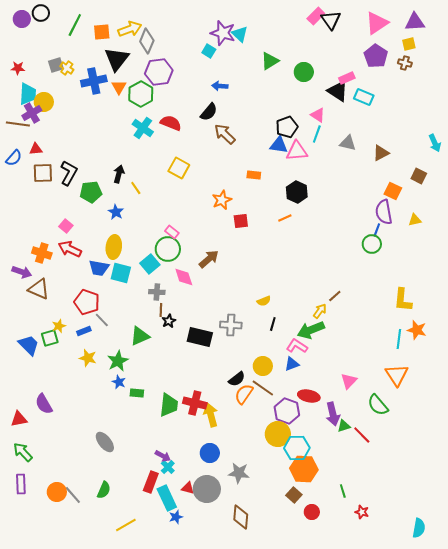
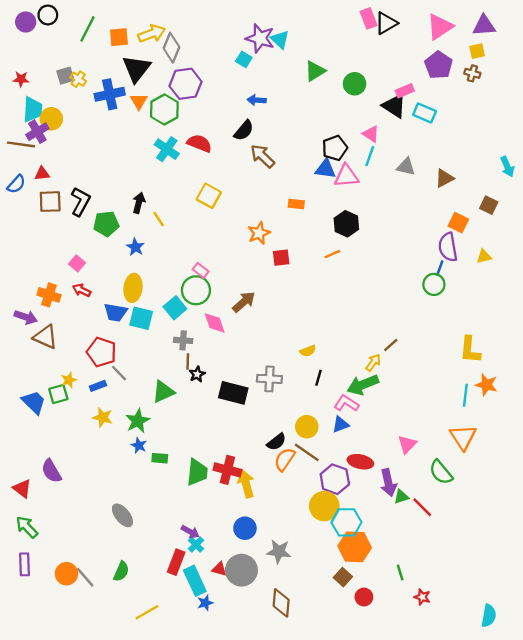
pink rectangle: (316, 16) -> (369, 18), turned -66
black triangle: (331, 20) -> (386, 23), turned 35
red arrow: (70, 249) -> (82, 290), size x0.7
red triangle: (19, 419) -> (22, 489), turned 48

